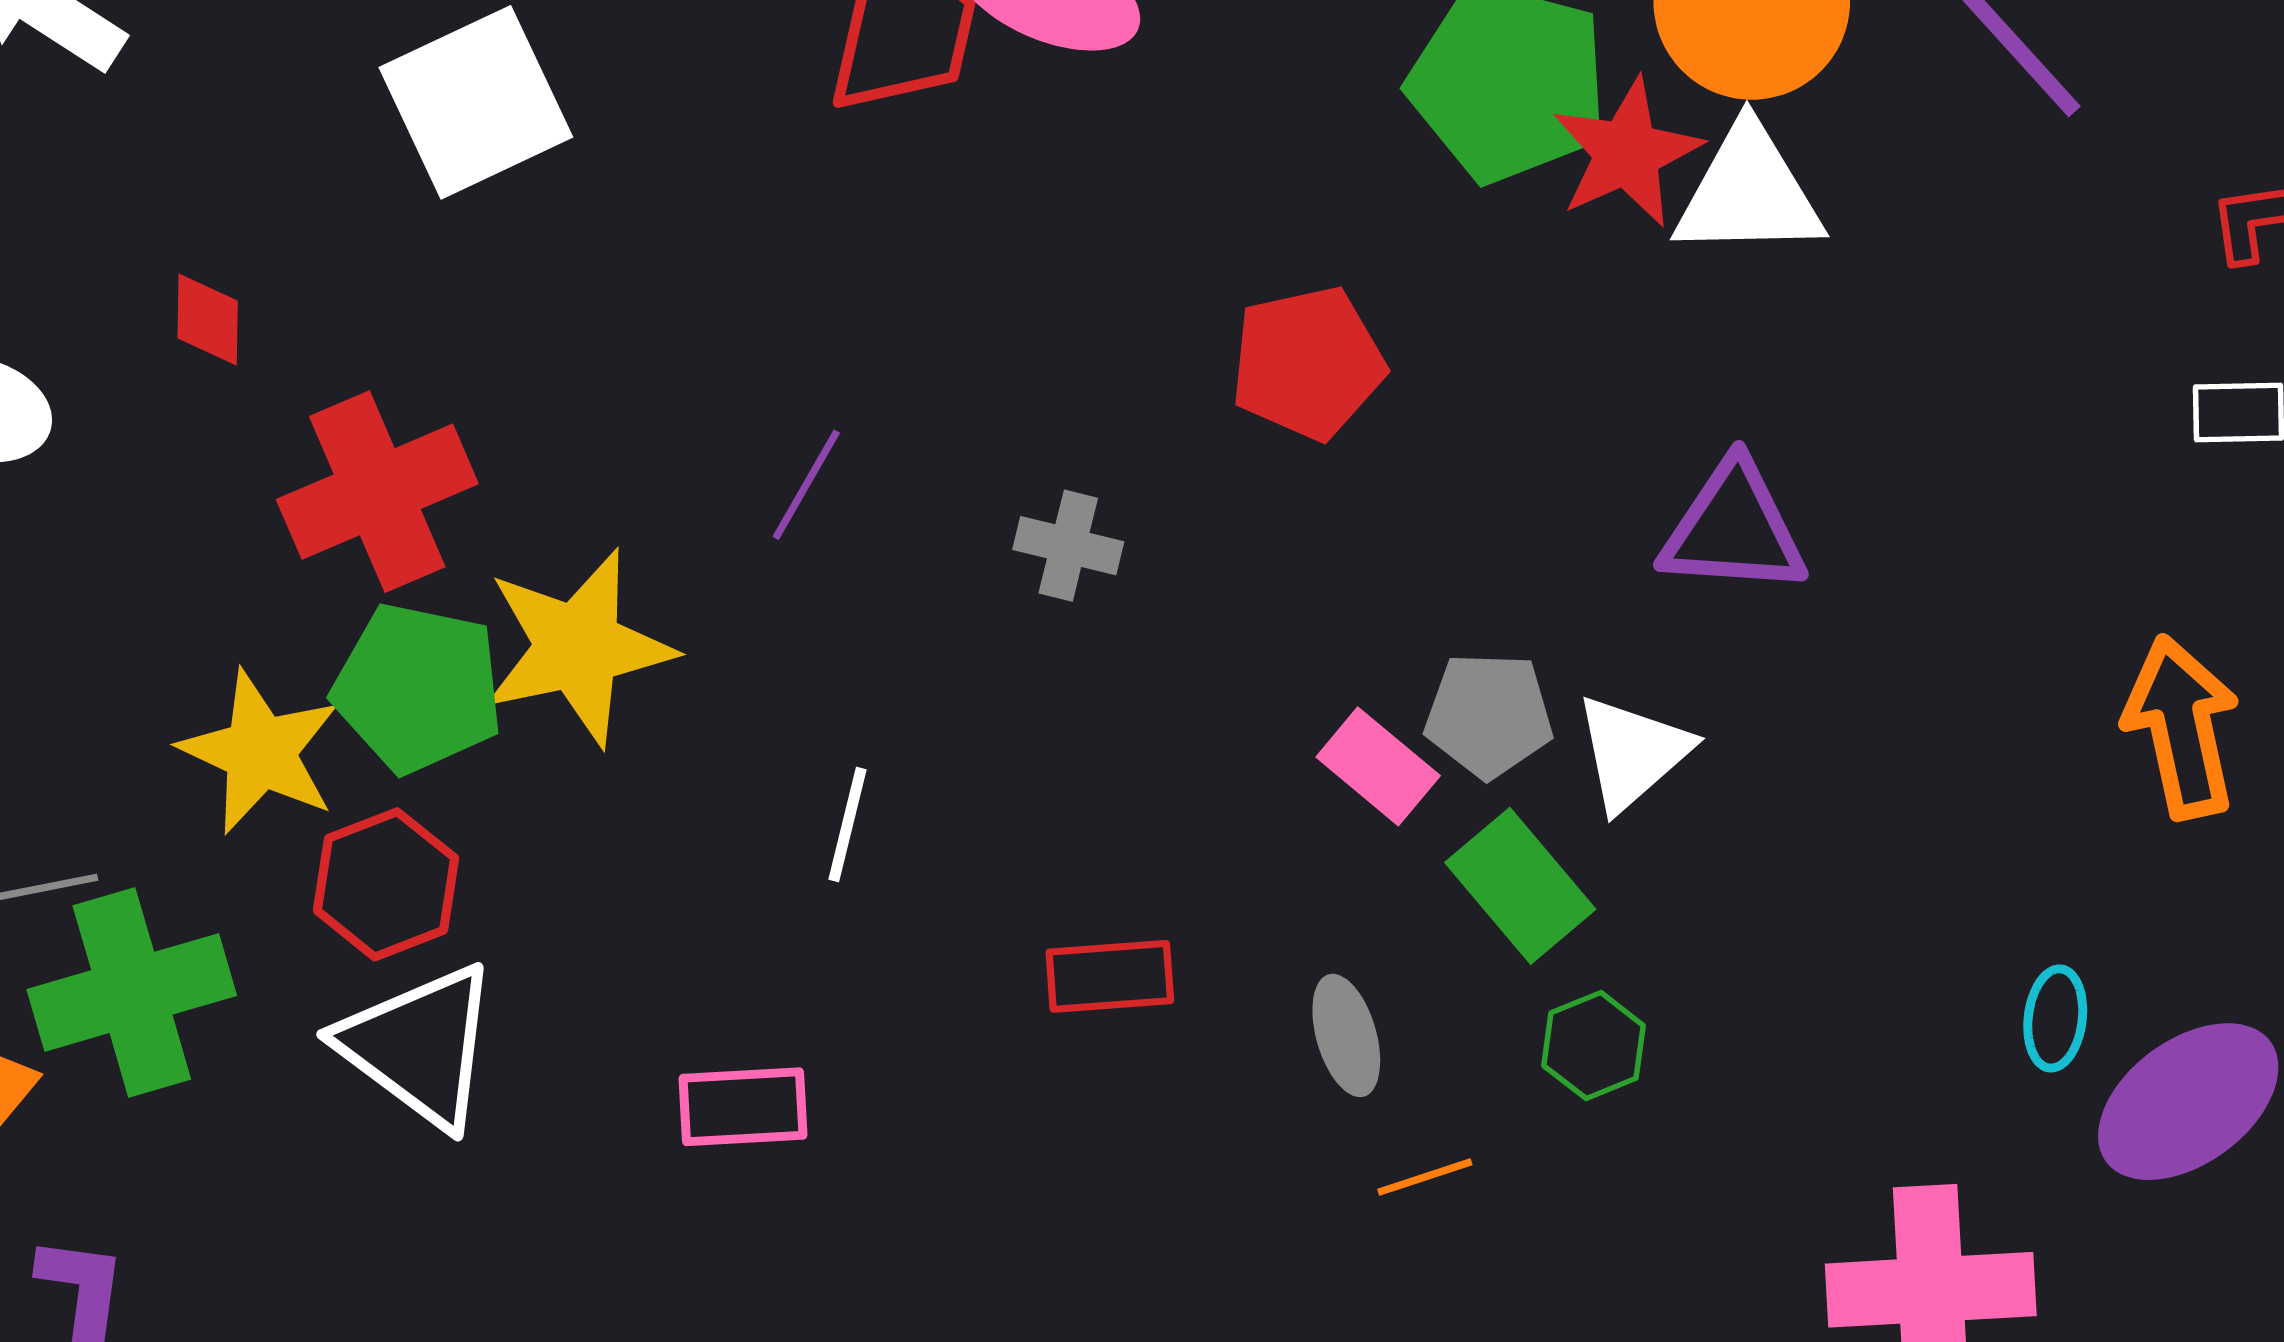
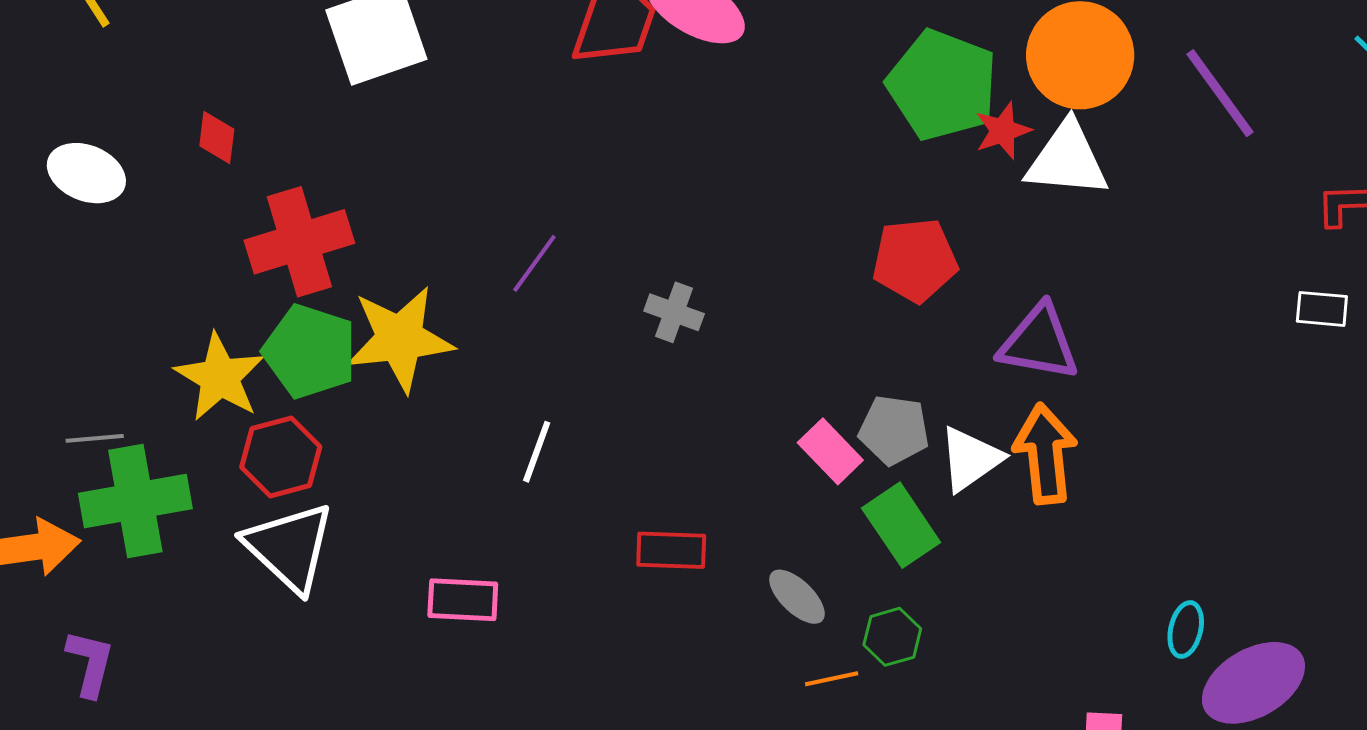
red star: (1627, 153) -> (1003, 131), size x0.7
red pentagon: (1308, 363) -> (915, 260), moved
orange arrow: (2181, 727) -> (1045, 454), moved
gray ellipse: (1346, 1035) -> (797, 597), turned -36
green hexagon: (1594, 1046) -> (892, 637), moved

